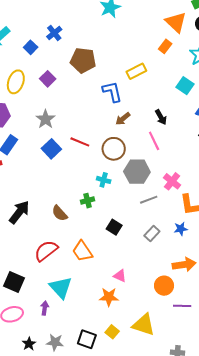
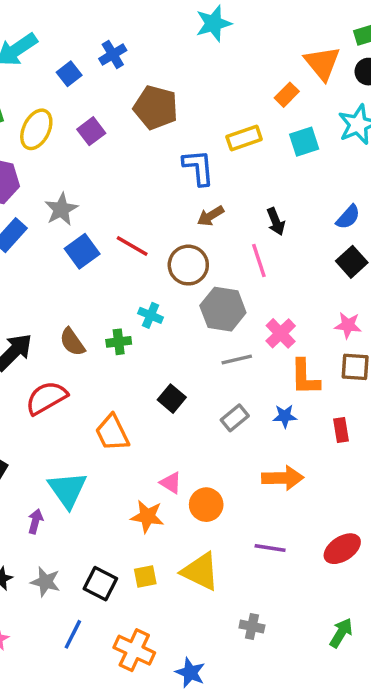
orange rectangle: (165, 46) -> (287, 95), moved
cyan square: (185, 86) -> (304, 142), moved, turned 30
gray star: (46, 119) -> (61, 209), moved
cyan cross: (104, 180) -> (151, 315), moved
green cross: (88, 201) -> (119, 342), moved
brown semicircle: (60, 213) -> (72, 342), moved
red semicircle: (46, 251) -> (46, 398), moved
orange circle: (164, 286) -> (206, 505), moved
yellow square: (112, 332) -> (145, 577), turned 32

